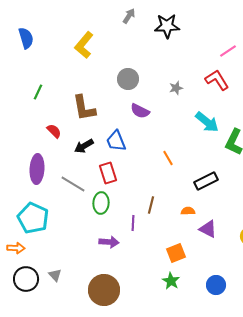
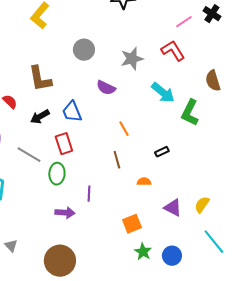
gray star: (176, 88) -> (132, 59), size x1.6
purple semicircle: (140, 111) -> (106, 88), moved
black rectangle: (206, 181) -> (162, 152), size x0.6
brown line: (151, 205) -> (117, 160), moved, turned -30
purple triangle: (208, 229) -> (173, 208), moved
green star: (171, 281) -> (143, 252), moved

